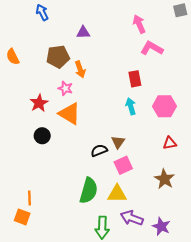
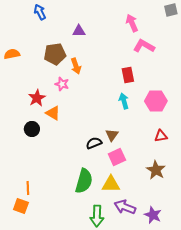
orange semicircle: (13, 57) -> (12, 54), turned 105
orange triangle: (70, 114) -> (53, 113), moved, size x0.7
black circle: (42, 136) -> (32, 129), moved

